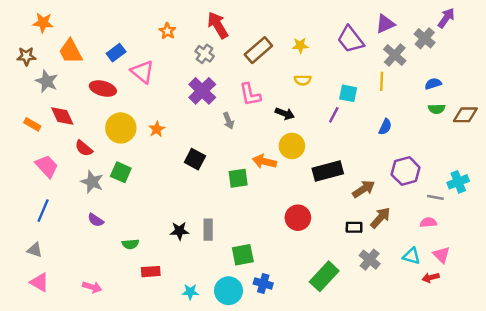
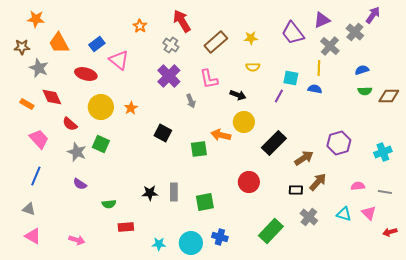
blue semicircle: (385, 127) -> (315, 89), moved, turned -104
black rectangle: (328, 171) -> (274, 143), turned -30
gray line: (435, 197) -> (385, 192), moved
green square: (243, 255) -> (205, 202), moved
red arrow: (431, 278) -> (390, 232), moved

